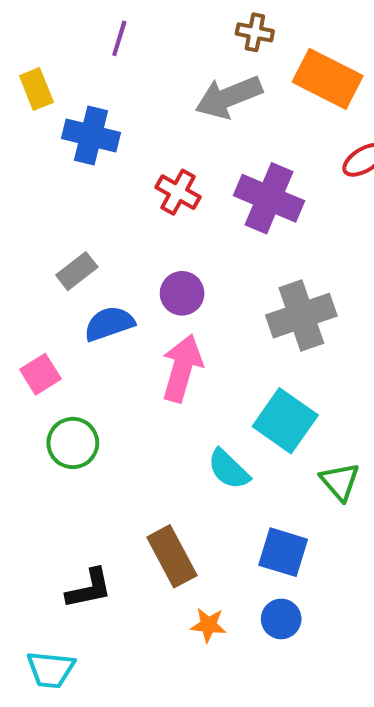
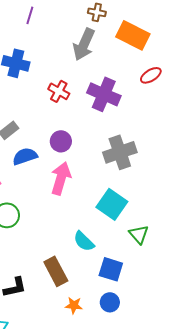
gray arrow: (229, 97) -> (84, 44), turned -44
cyan semicircle: (229, 469) -> (84, 241), moved

